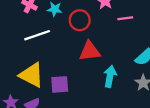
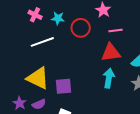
pink line: (125, 18) -> (115, 31), moved
red triangle: (90, 51) -> (111, 52), moved

